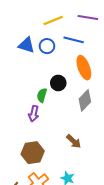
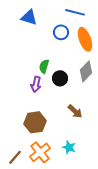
blue circle: (47, 46) -> (61, 32), moved
black circle: (58, 83) -> (60, 78), moved

